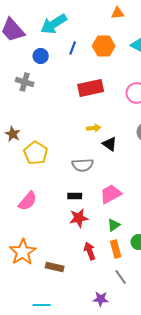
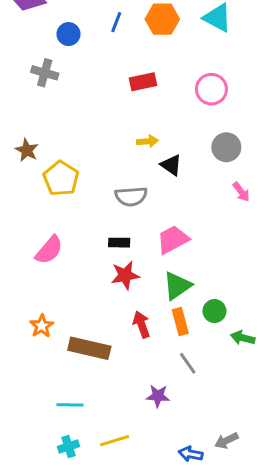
red rectangle: (91, 88) -> (143, 82), size x0.7
green triangle: (114, 225) -> (177, 286), size x1.5
orange star: (23, 252) -> (42, 326), size x0.6
brown rectangle: (55, 267) -> (89, 348), size x1.5

